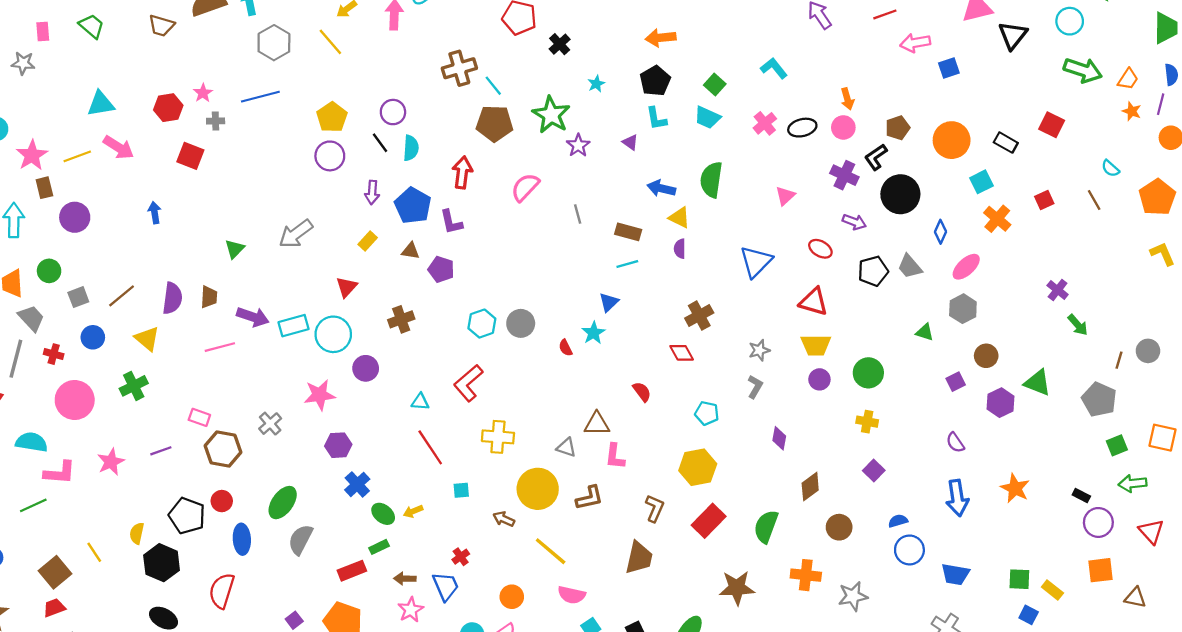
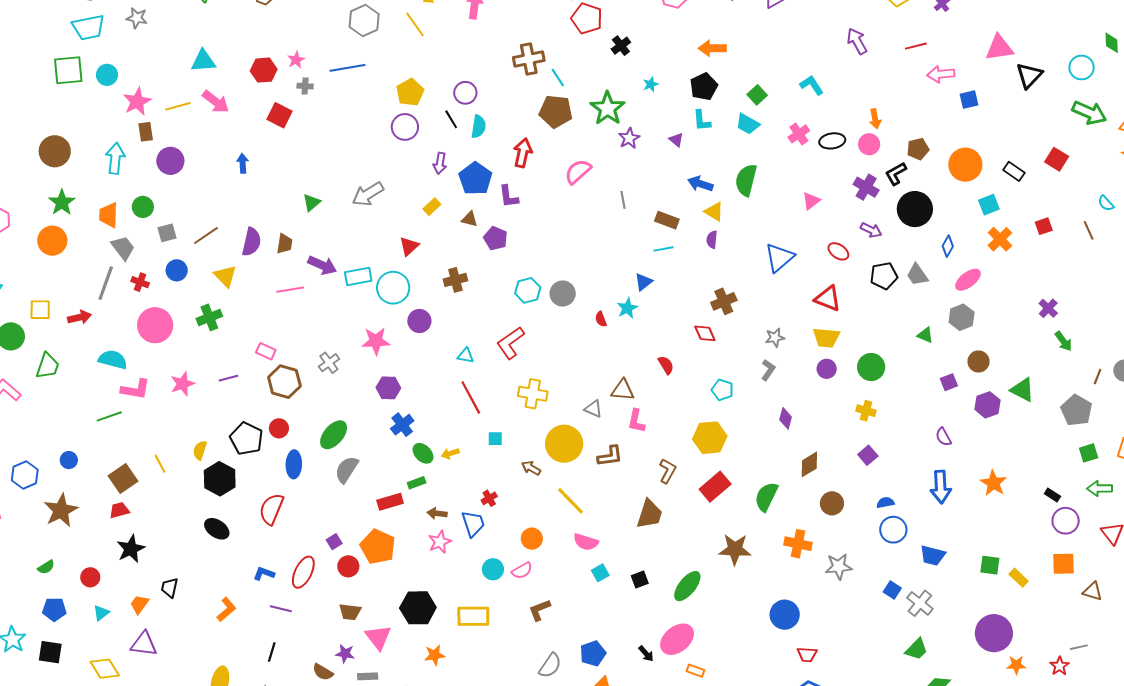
blue square: (1029, 615) -> (892, 590), moved

